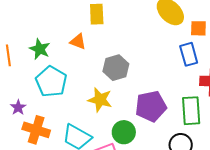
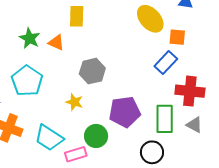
green star: (40, 49) -> (30, 38), moved
blue rectangle: (189, 54) -> (166, 62), turned 55
yellow star: (100, 100) -> (74, 102), size x0.7

